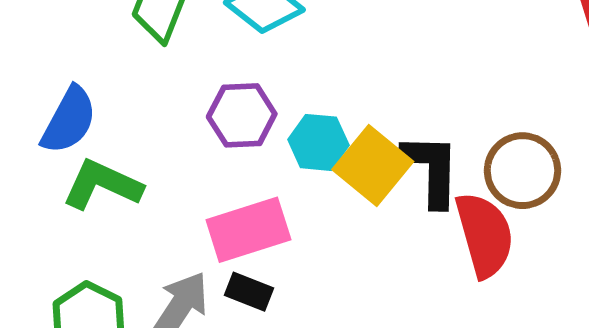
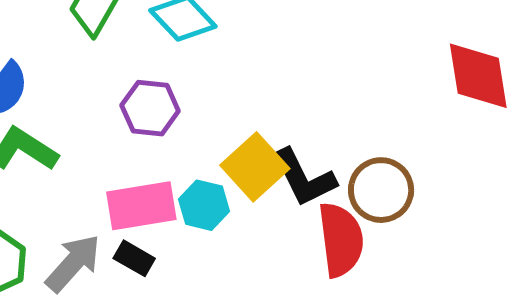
cyan hexagon: (318, 142) -> (204, 205), moved
black L-shape: (431, 170) -> (304, 178), turned 144

